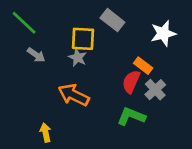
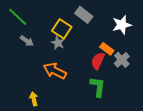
yellow square: (83, 39) -> (62, 29), turned 30
gray cross: (155, 90) -> (122, 60), moved
green L-shape: (131, 116) -> (98, 87), turned 75

